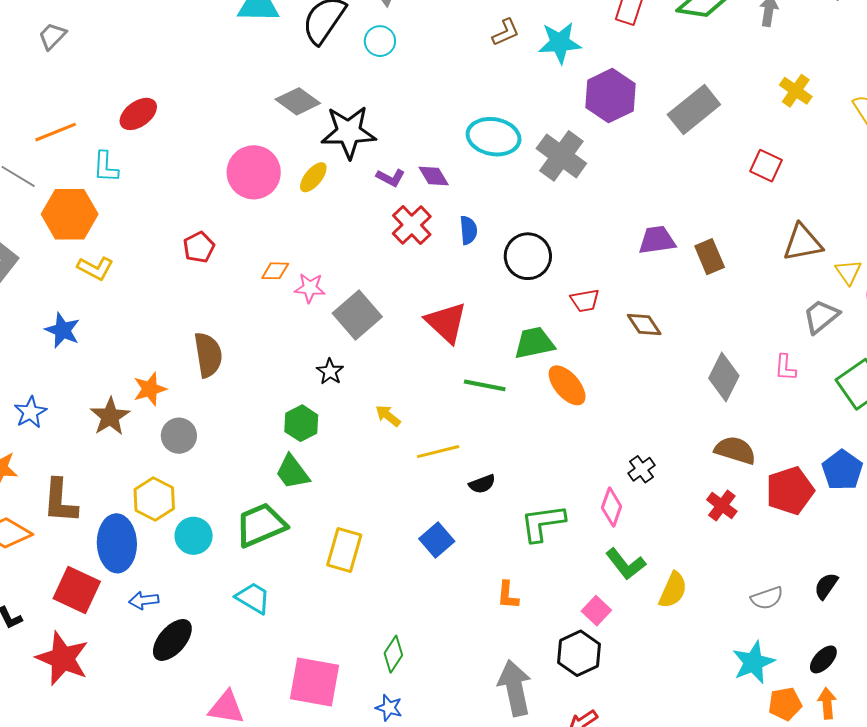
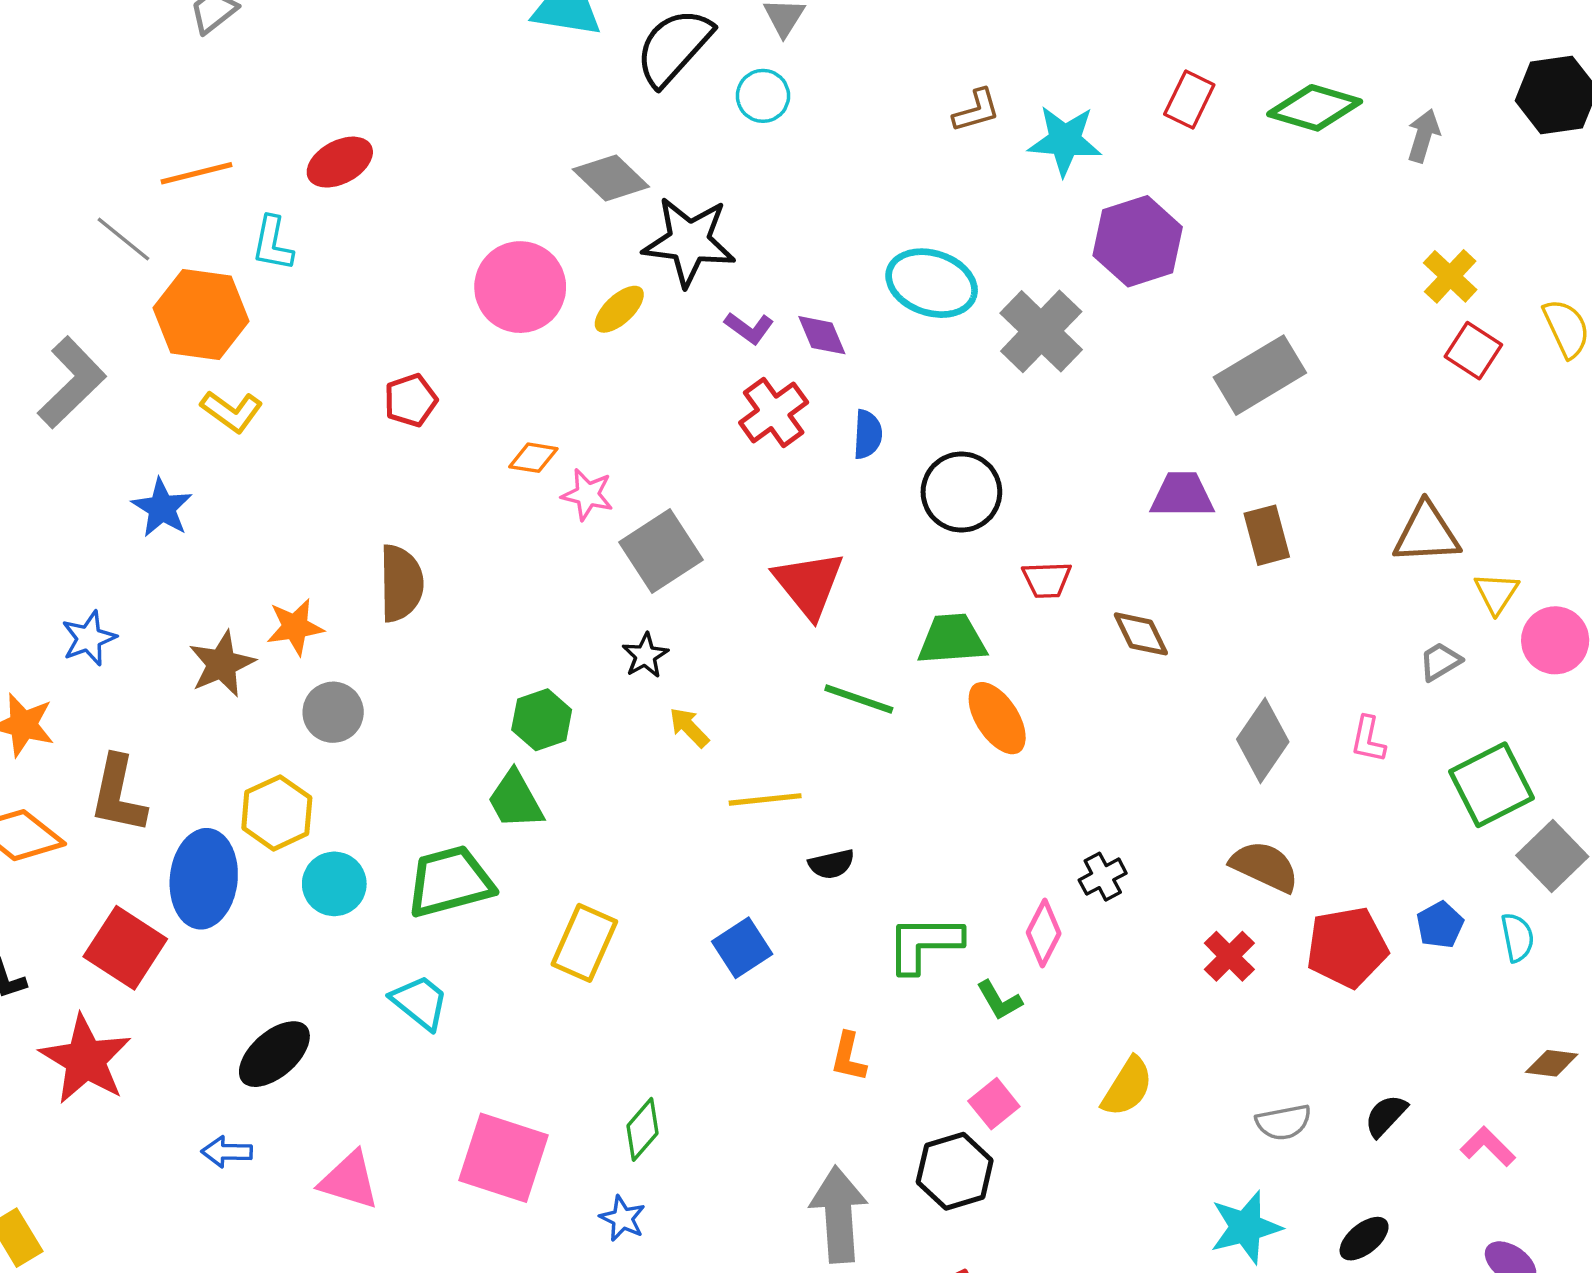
gray rectangle: (694, 109) -> (1260, 375), moved
red square: (766, 166) -> (1473, 351), moved
gray trapezoid: (821, 316) -> (1440, 661), size x0.7
black star: (330, 372) -> (645, 656), moved
blue pentagon: (842, 470) -> (1440, 925), size x0.7
green L-shape: (626, 564) -> (999, 1000), moved, size x0.7
blue arrow: (144, 600) -> (227, 1152), moved

